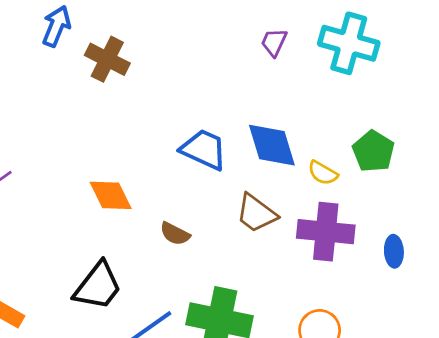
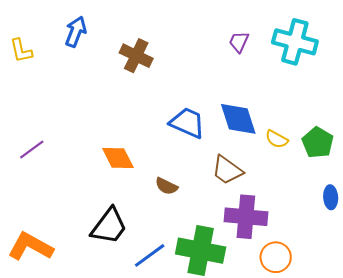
brown cross: (107, 59) -> (136, 56), moved
green pentagon: (373, 151) -> (318, 142), moved
purple cross: (326, 232) -> (246, 217), moved

